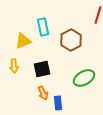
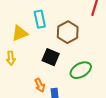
black square: (42, 69) -> (51, 57), moved, turned 36

